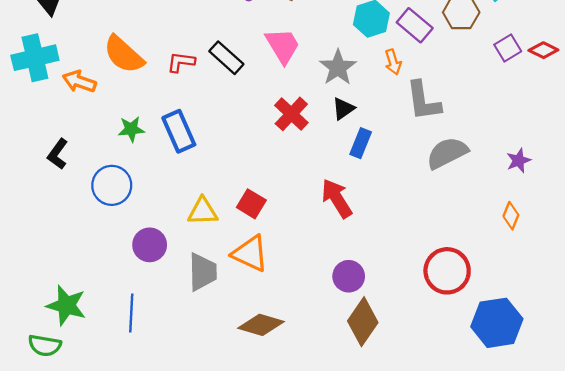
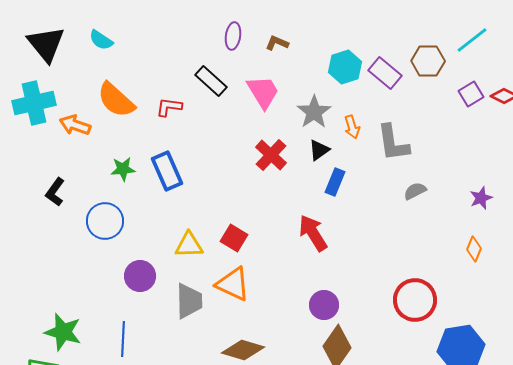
black rectangle: (226, 58) -> (211, 81), moved
orange arrow: (393, 62) -> (352, 127), moved
gray semicircle: (447, 153) -> (415, 191), size x0.6

